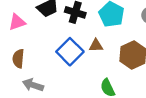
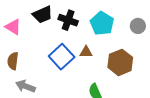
pink triangle: (17, 22) -> (13, 27), turned 48

